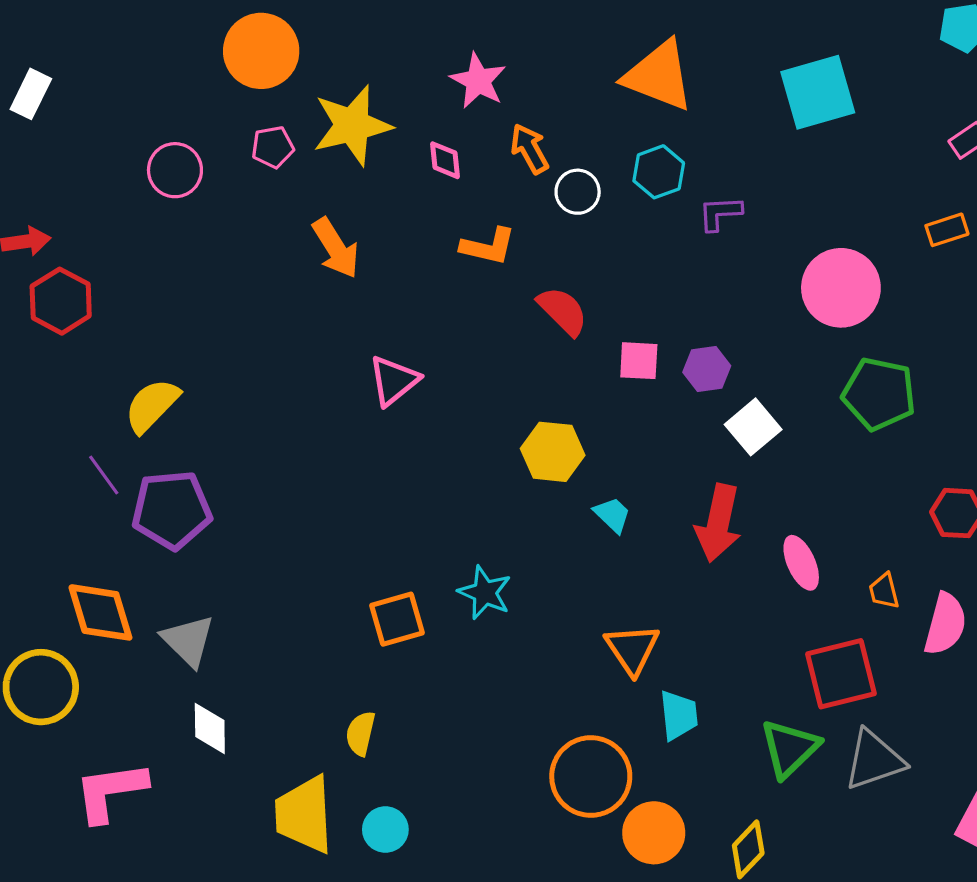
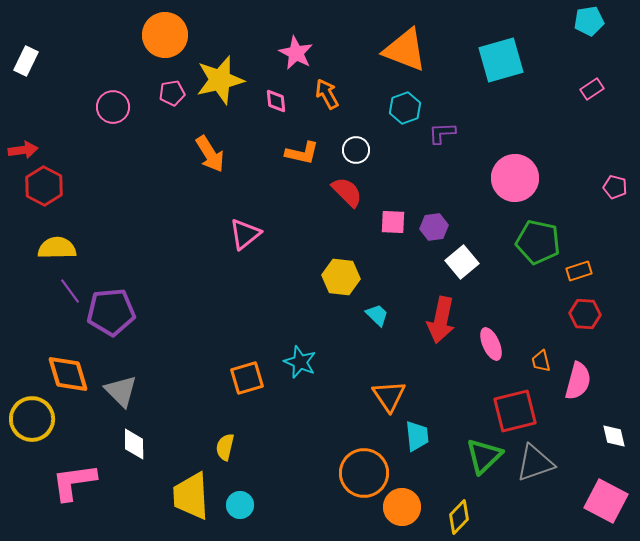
white circle: (578, 192) -> (356, 150), moved
orange rectangle: (947, 230) -> (579, 271), moved
yellow semicircle: (152, 405) -> (57, 248), moved, turned 45

